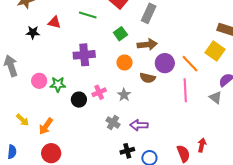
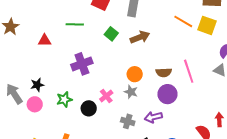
black star: (33, 32) -> (37, 85), moved
orange circle: (125, 63) -> (135, 74), moved
purple circle: (165, 63) -> (167, 94), moved
orange line: (190, 64) -> (183, 21), moved
brown semicircle: (148, 78) -> (164, 72), moved
pink circle: (39, 81) -> (35, 104), moved

